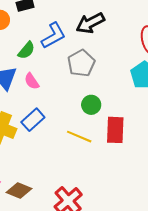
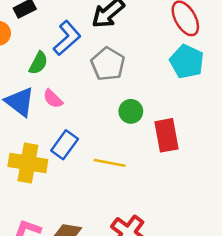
yellow line: (79, 137) -> (110, 163), moved

